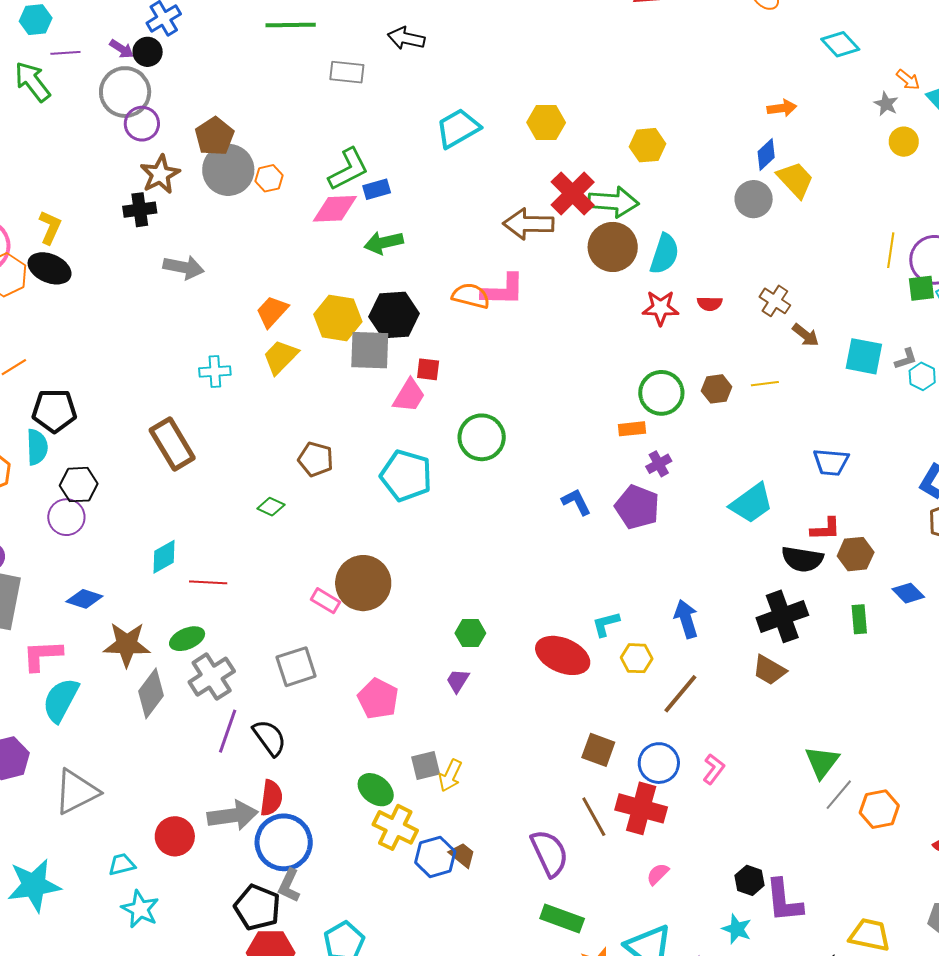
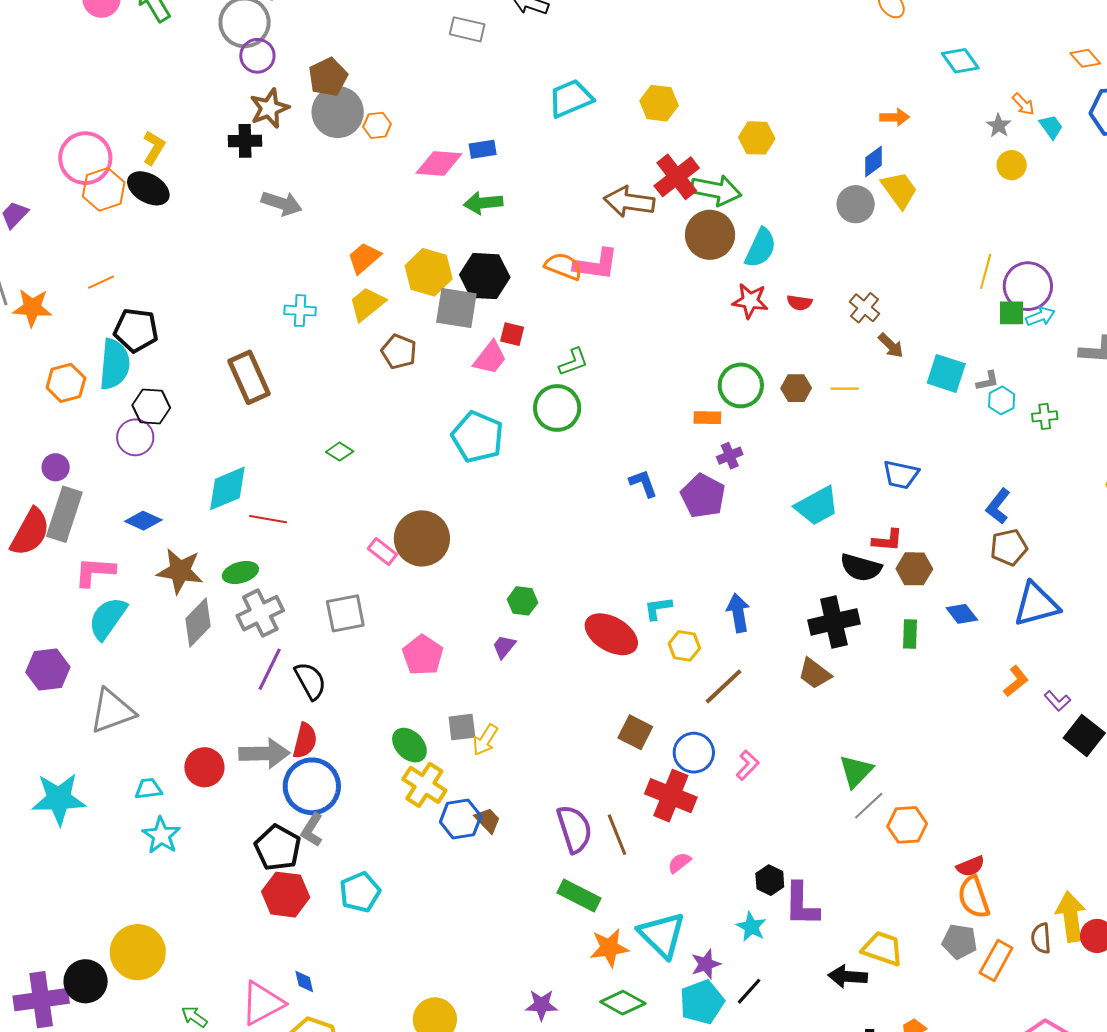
green L-shape: (348, 169) -> (573, 362), moved, size x0.7
cyan semicircle: (37, 447) -> (114, 364), size x1.4
brown pentagon: (316, 459) -> (399, 352), moved
cyan diamond: (164, 557) -> (227, 488), size x1.4
brown line: (594, 817) -> (617, 835), moved

